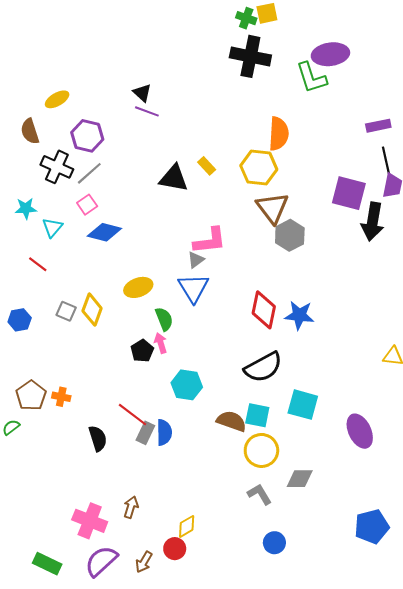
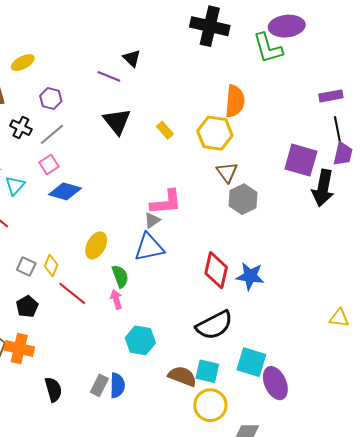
black triangle: (142, 93) -> (132, 58), moved
purple hexagon: (87, 136) -> (51, 98), size x0.7
black cross: (57, 167) -> (21, 128), size x0.7
black triangle: (174, 178) -> (117, 121), moved, turned 40
brown triangle: (272, 208) -> (227, 172), size x0.7
yellow ellipse: (138, 287) -> (96, 245), turned -44
blue triangle: (193, 288) -> (149, 247), turned 48
yellow diamond: (92, 310) -> (51, 265), size x0.7
black pentagon: (142, 351) -> (27, 307), moved
orange cross: (61, 397) -> (19, 349), size x1.6
red line: (132, 415) -> (72, 293), moved
purple ellipse: (360, 431) -> (275, 383), moved

